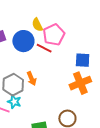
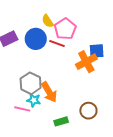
orange arrow: (32, 79) -> (49, 92), moved, size x1.5
orange cross: (80, 83) -> (86, 62), moved

